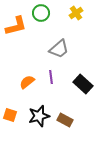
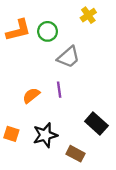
green circle: (41, 13) -> (48, 31), moved
black rectangle: (83, 84) -> (96, 123), moved
brown rectangle: (65, 120) -> (75, 154), moved

